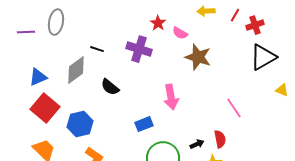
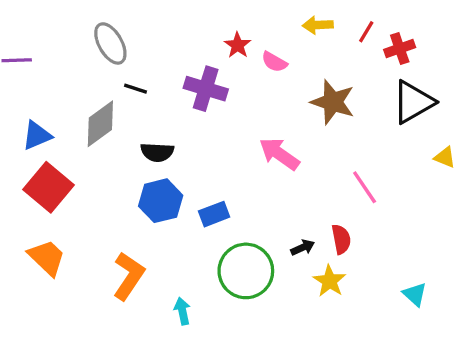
gray ellipse: (56, 22) -> (110, 43), moved, turned -40
brown star: (198, 57) -> (333, 102), moved
black semicircle: (110, 87) -> (157, 152), turned -36
pink arrow: (171, 97) -> (279, 154), moved, turned 135
blue hexagon: (80, 124) -> (161, 201), moved

